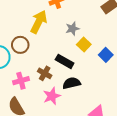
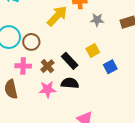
gray star: (72, 29) -> (97, 20), moved
brown circle: (20, 45) -> (31, 42), moved

